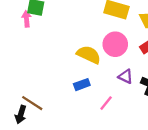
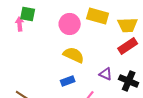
pink circle: (115, 44) -> (70, 24), moved

